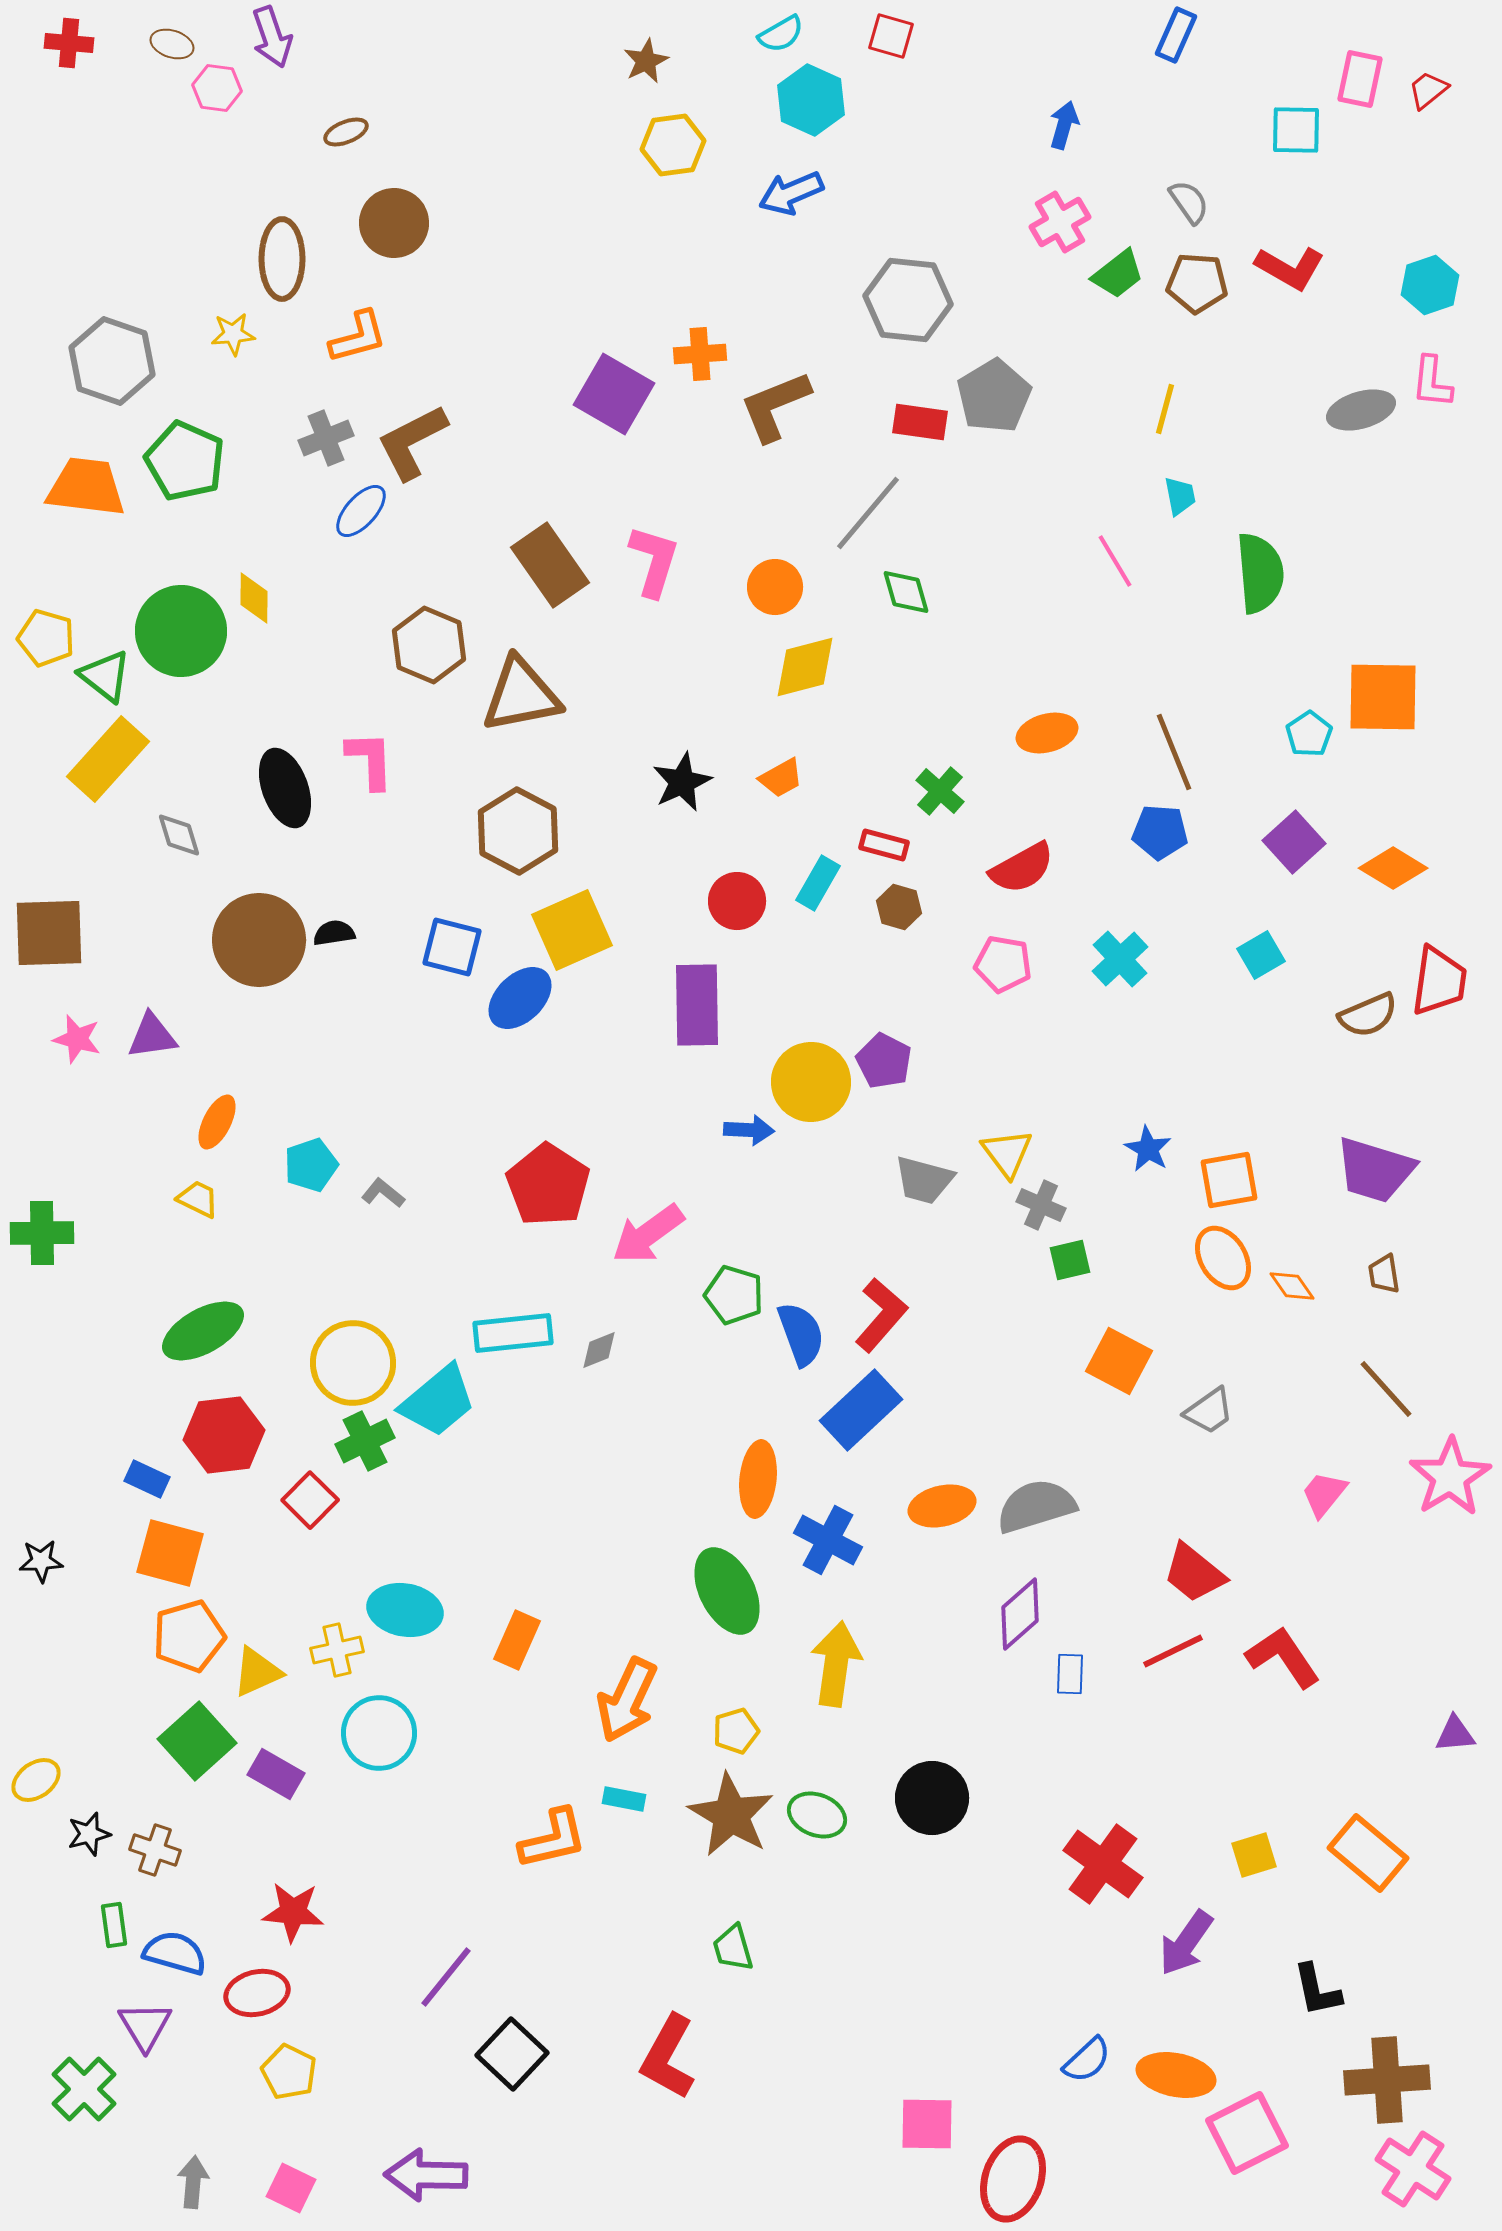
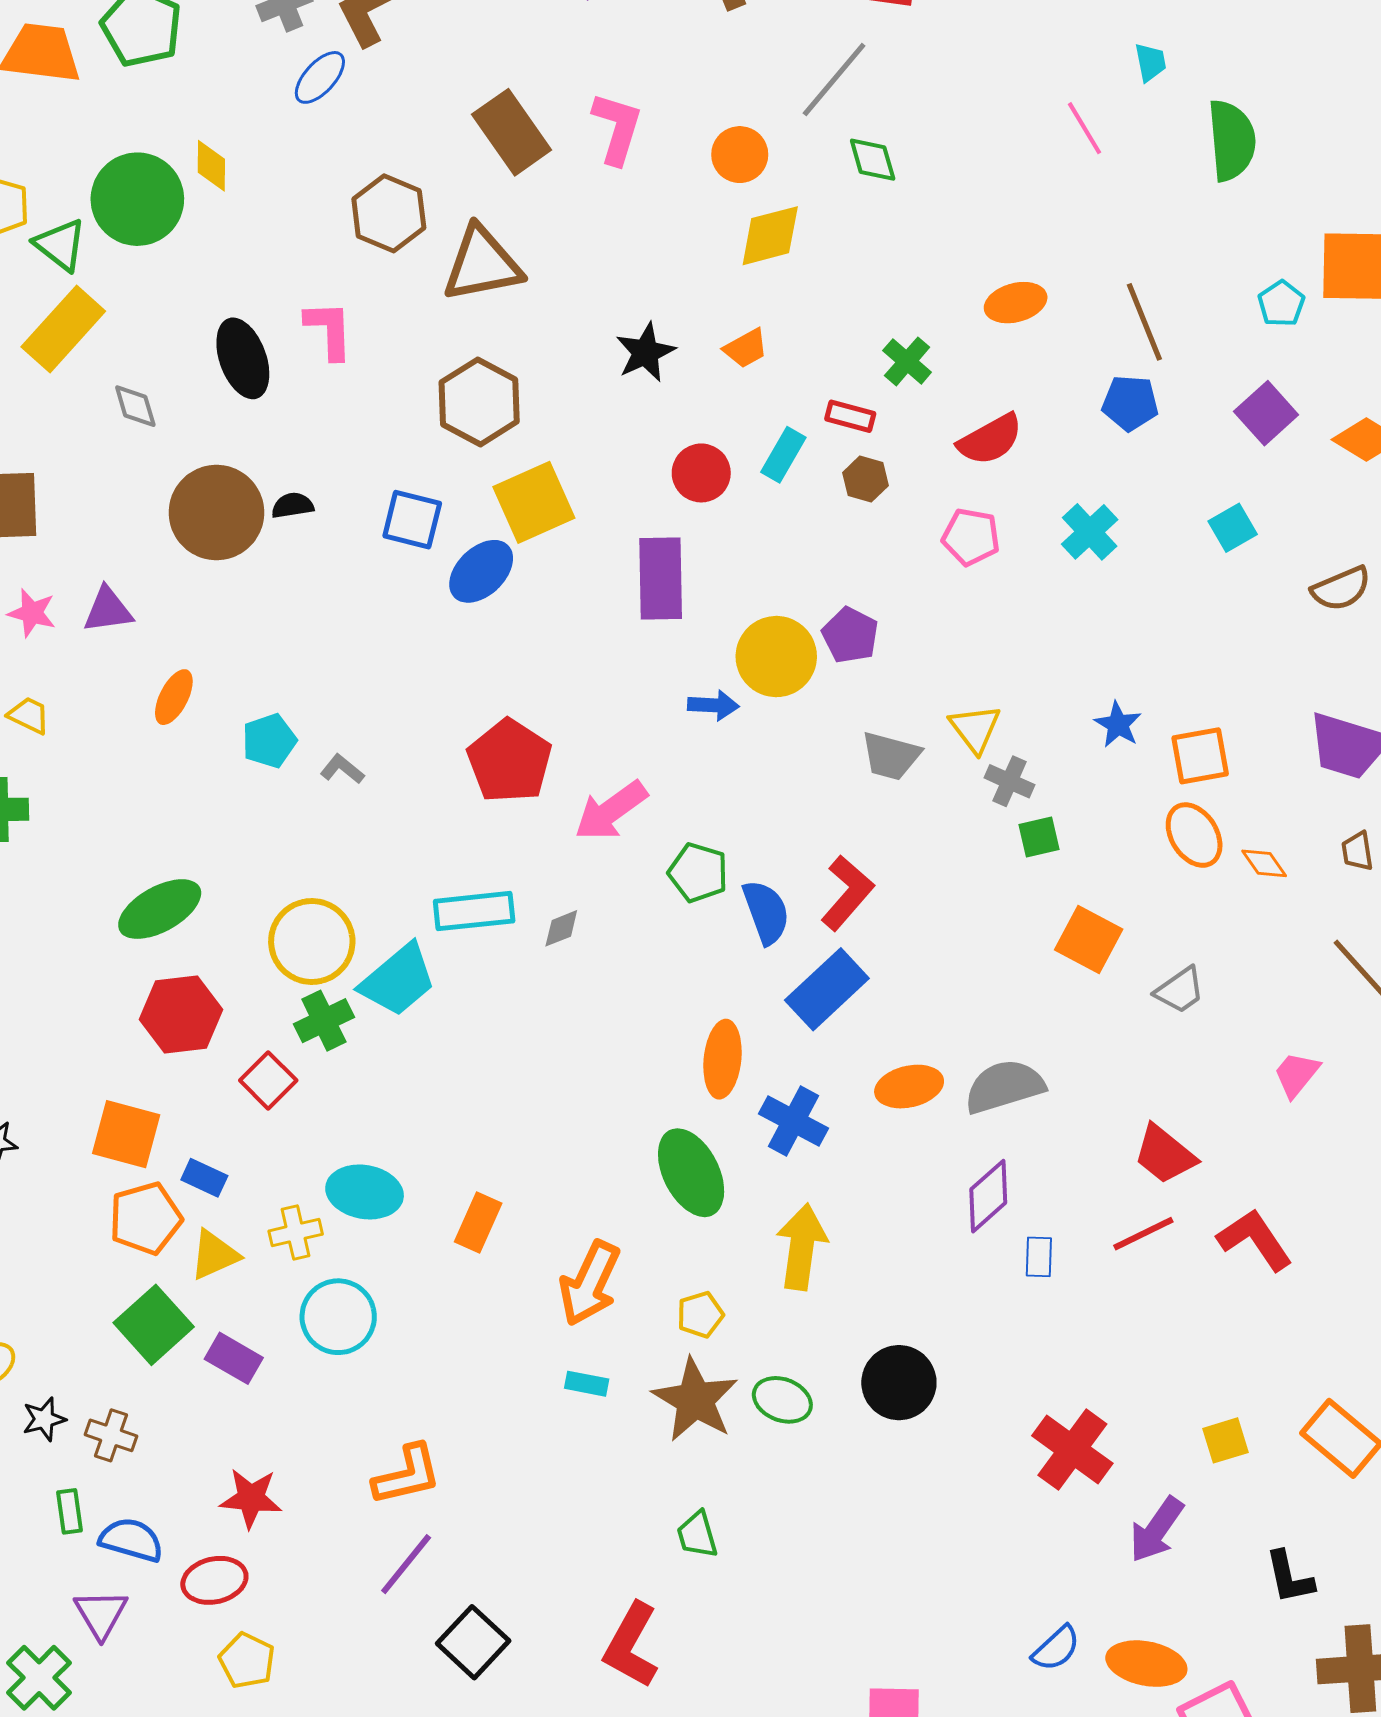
yellow trapezoid: (198, 1199) -> (29, 715), moved
blue rectangle: (147, 1479) -> (204, 1178), moved
orange L-shape: (553, 1839) -> (407, 1475), moved

